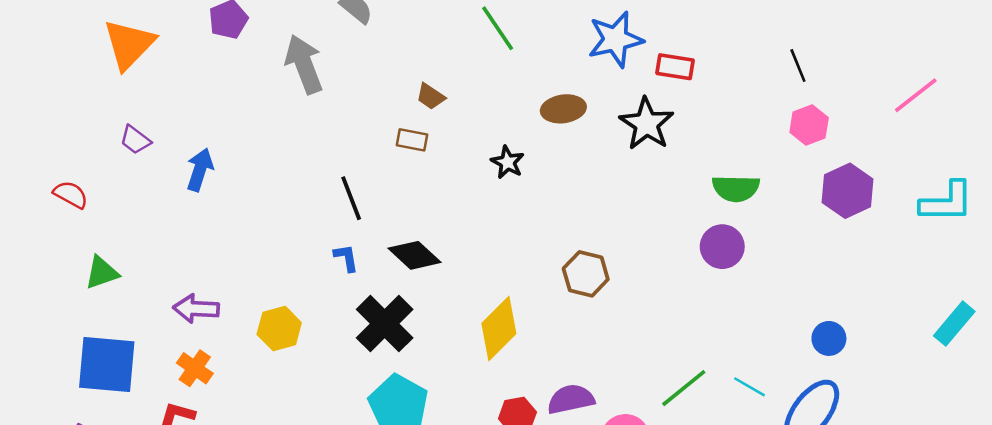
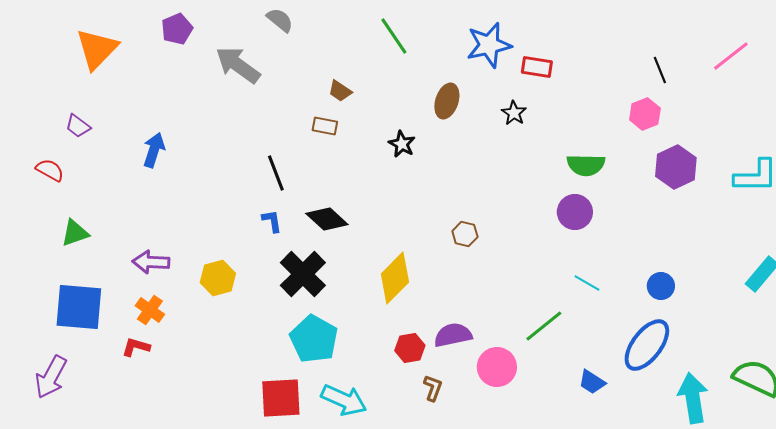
gray arrow: (304, 64) -> (238, 65), turned -33
black line: (798, 65) -> (660, 70), moved
pink line: (916, 95) -> (731, 56), moved
brown ellipse: (563, 109) -> (447, 101), turned -64
black star: (647, 124) -> (514, 113), size x0.6
purple trapezoid: (135, 140) -> (78, 126), moved
brown hexagon: (586, 274) -> (465, 234), size x0.7
cyan line: (750, 387) -> (587, 283), moved

